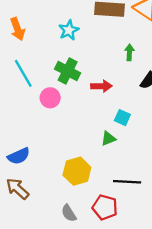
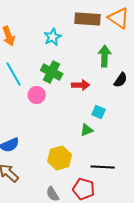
green arrow: (129, 52) -> (105, 56), size x1.5

